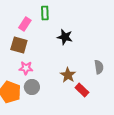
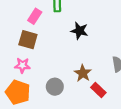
pink star: (26, 68) -> (22, 65), moved
gray circle: (32, 87) -> (55, 87), moved

